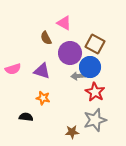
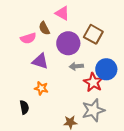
blue circle: (90, 67) -> (106, 69), moved
pink semicircle: (13, 69) -> (28, 38), moved
black semicircle: (26, 117) -> (24, 107), turned 72

